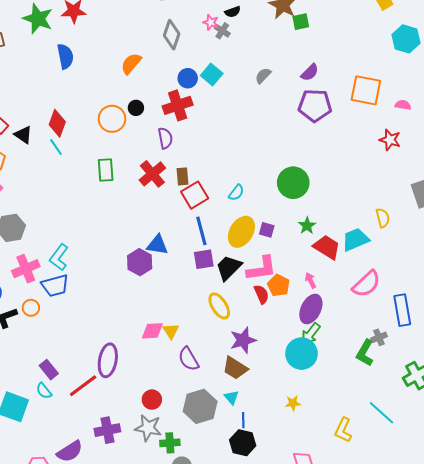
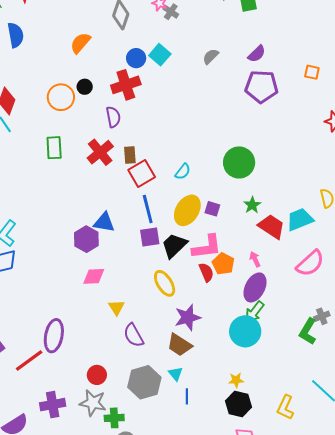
orange square: (366, 90) -> (312, 72), size x0.5
pink diamond: (152, 331) -> (94, 276), moved
black hexagon: (243, 443) -> (238, 404), moved

